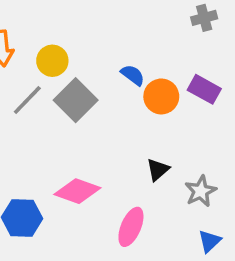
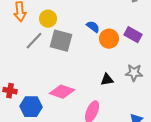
gray square: (76, 100) -> (61, 41), turned -30
black triangle: (158, 170) -> (107, 80), turned 32
gray star: (201, 191) -> (134, 73), moved, turned 30

